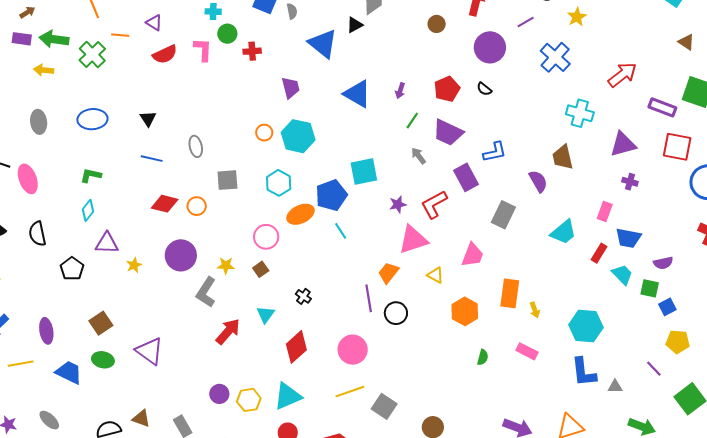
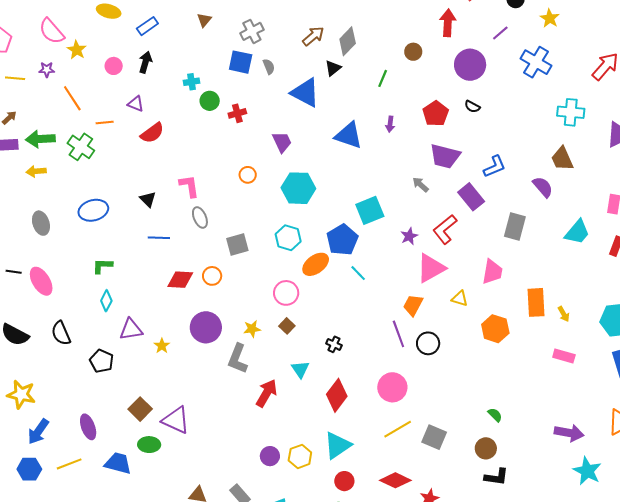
pink L-shape: (203, 49) -> (189, 186), moved
green line: (412, 121) -> (383, 78), moved
orange circle: (264, 133) -> (248, 175), moved
purple triangle: (150, 351) -> (176, 420), moved
green semicircle: (483, 357) -> (495, 415), moved, turned -49

